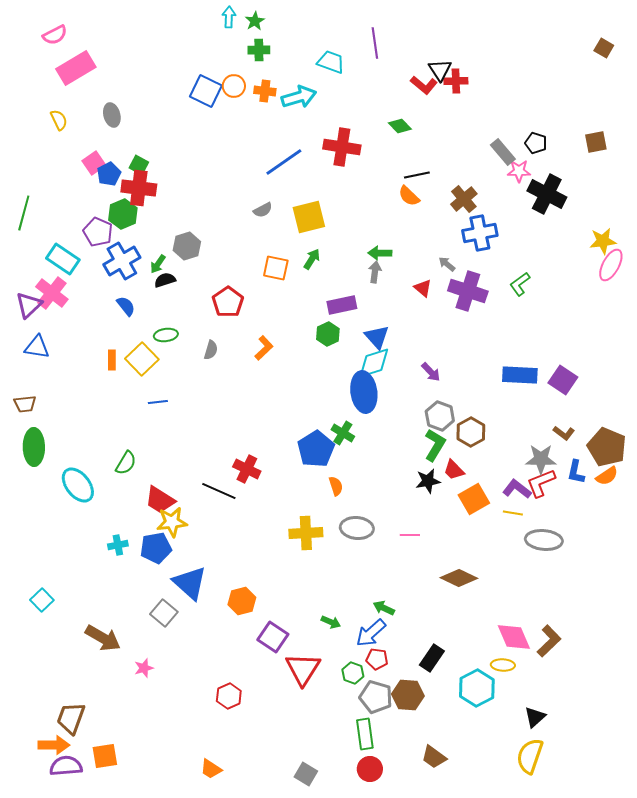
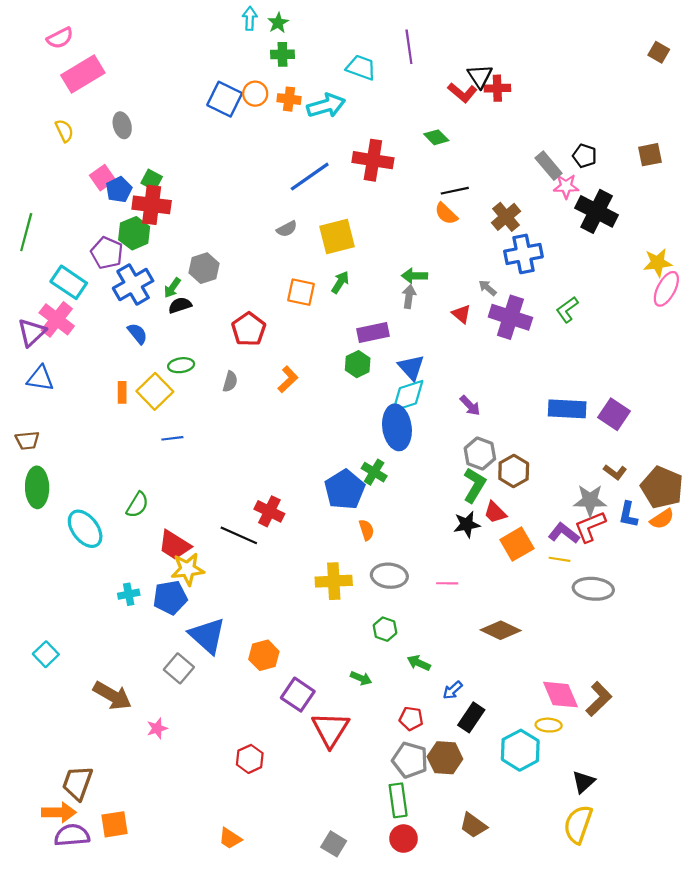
blue arrow: (371, 633) -> (453, 690), moved, size x0.6
green hexagon: (353, 673) -> (385, 629), moved

